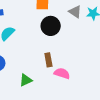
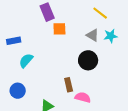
black circle: (51, 26) -> (88, 60), moved

